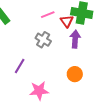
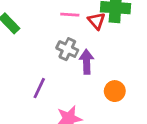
pink line: (48, 15) -> (70, 15), turned 32
purple arrow: (75, 39) -> (87, 62), moved

